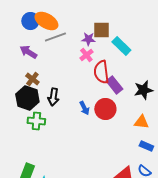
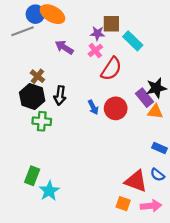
gray line: (55, 37) -> (22, 31), moved
purple arrow: (28, 52) -> (64, 47), moved
red semicircle: (101, 72) -> (111, 69), turned -140
purple rectangle: (114, 85) -> (145, 98), moved
orange triangle: (141, 122) -> (155, 112), moved

